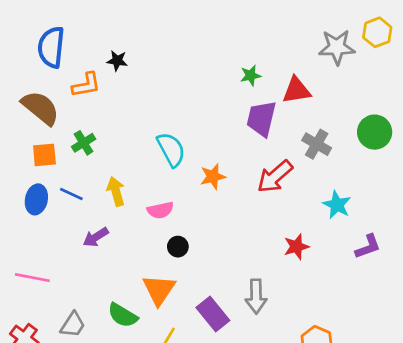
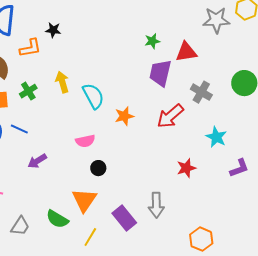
yellow arrow: (116, 191) -> (62, 82), moved

